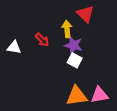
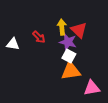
red triangle: (85, 14) -> (79, 30), moved
orange triangle: (77, 96) -> (71, 71), moved

